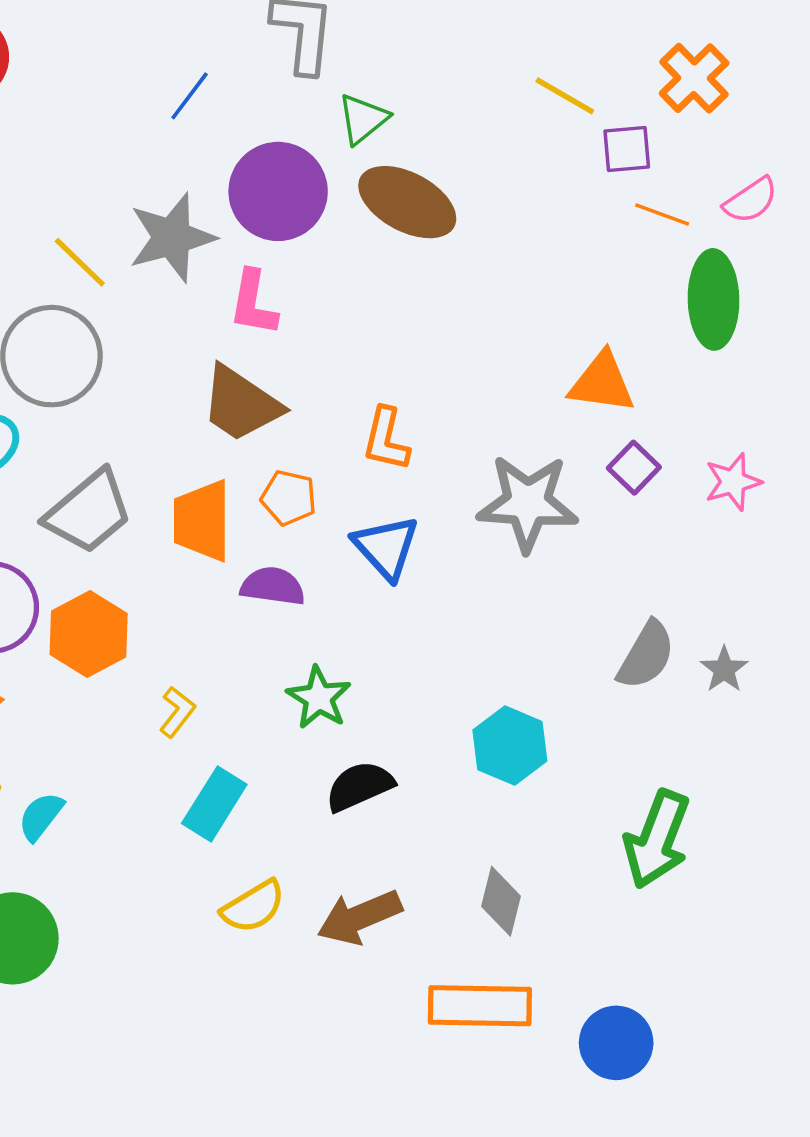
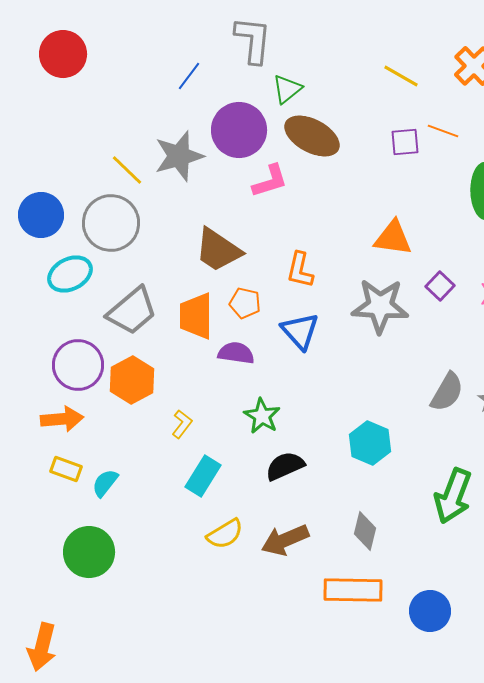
purple square: (627, 149) -> (405, 142), moved
orange line: (662, 214) -> (443, 131), moved
pink L-shape: (253, 303) -> (270, 181), moved, turned -117
orange triangle: (602, 383) -> (393, 238), moved

